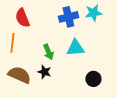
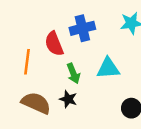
blue cross: (68, 17) -> (82, 28), moved
red semicircle: (22, 18) -> (54, 44), moved

